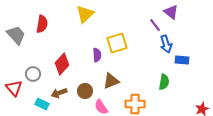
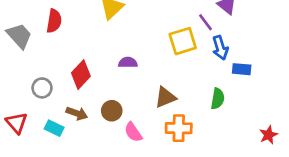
yellow square: (117, 43) -> (183, 41), moved
purple semicircle: (97, 55) -> (128, 62), turned -88
brown triangle: (111, 81) -> (165, 97), moved
red triangle: (14, 88) -> (17, 123), moved
brown arrow: (59, 93) -> (77, 113), turned -140

